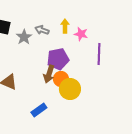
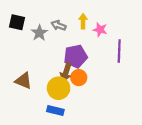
yellow circle: (70, 89) -> (59, 88), moved
blue rectangle: (39, 110) -> (55, 111), turned 49

